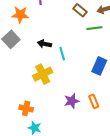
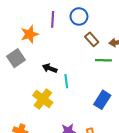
orange star: (20, 15) -> (29, 34), turned -30
yellow cross: (43, 74) -> (43, 99), turned -36

